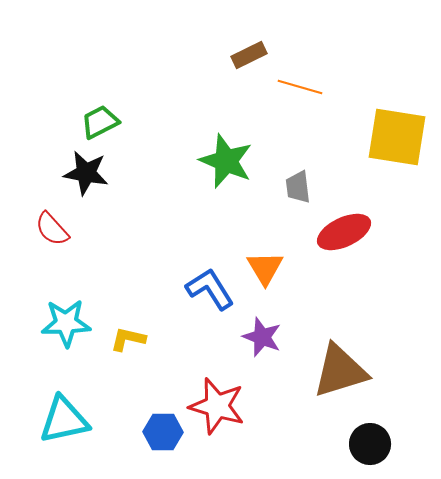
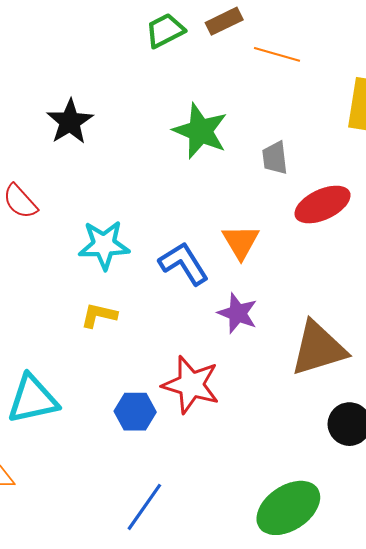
green trapezoid: (100, 122) -> (165, 31), moved
black star: (86, 173) -> (70, 122), moved, turned 30
cyan star: (66, 323) -> (104, 245), moved

